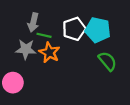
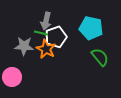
gray arrow: (33, 22) -> (46, 21), moved
white pentagon: (74, 29) -> (56, 37), moved

